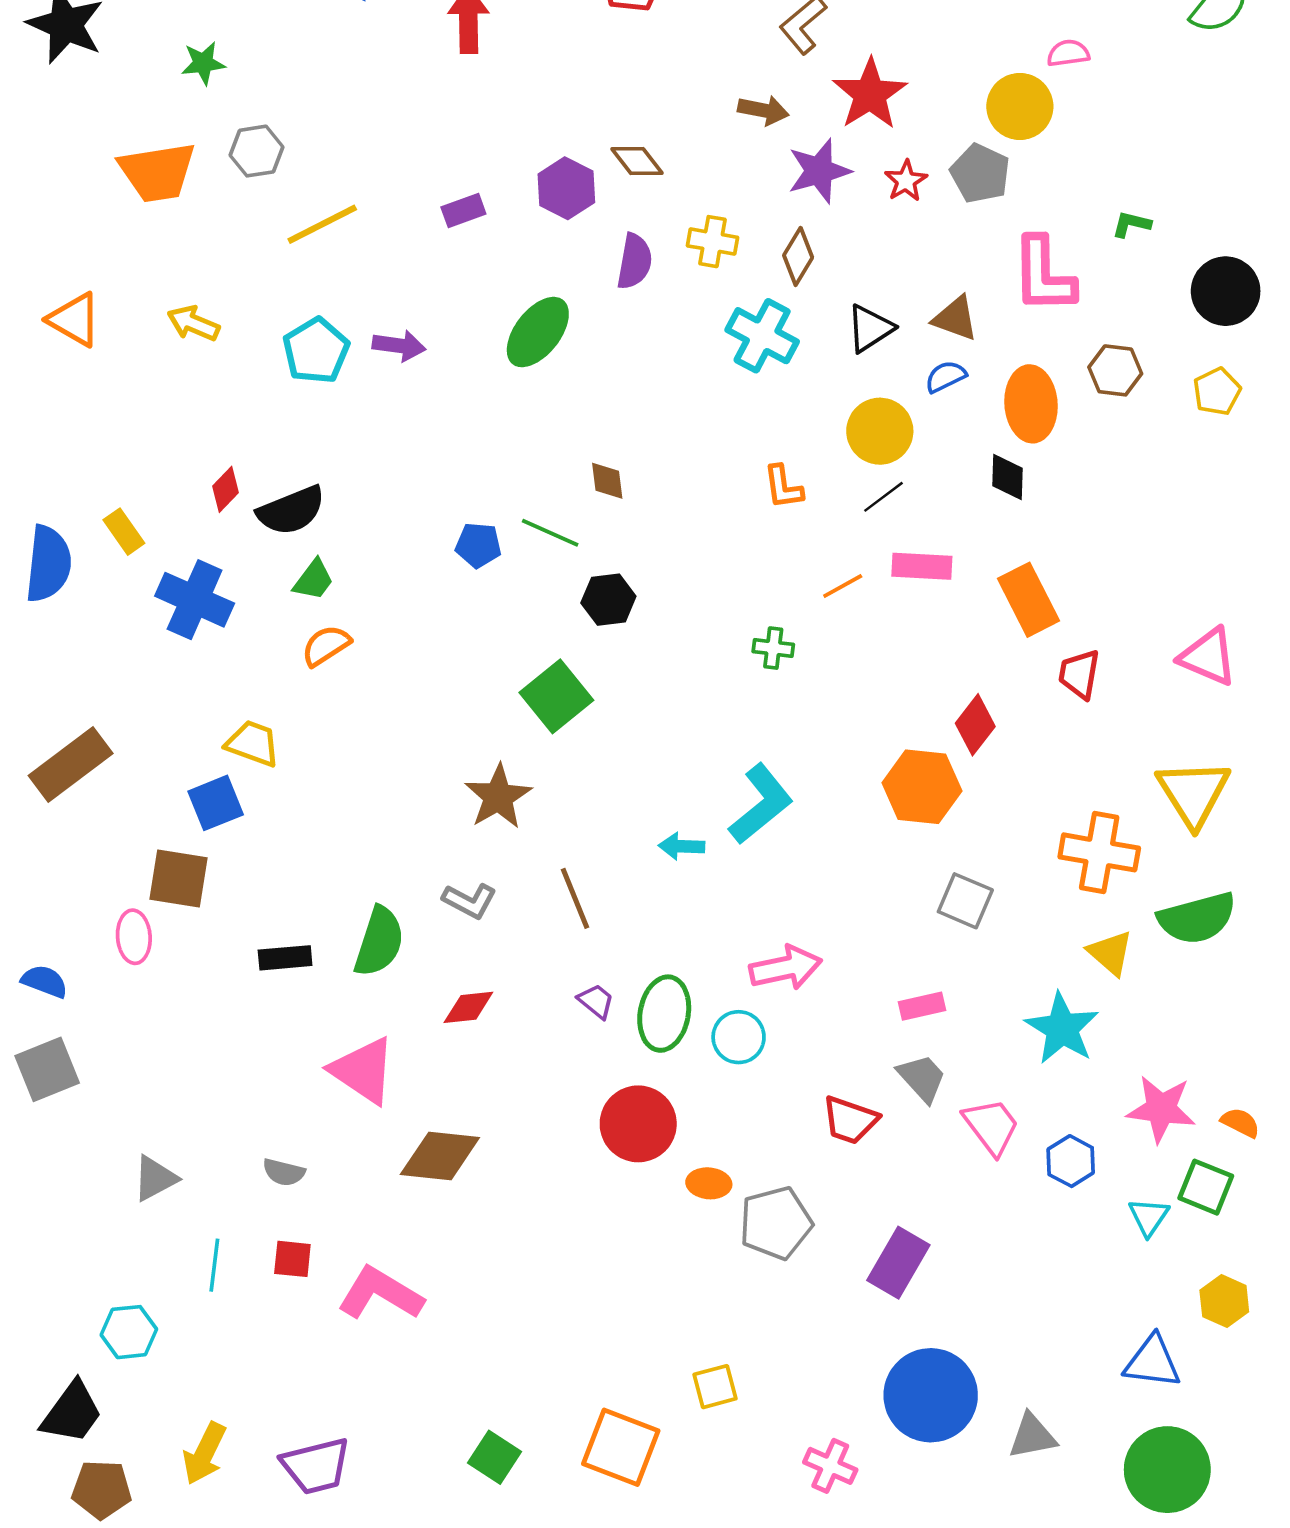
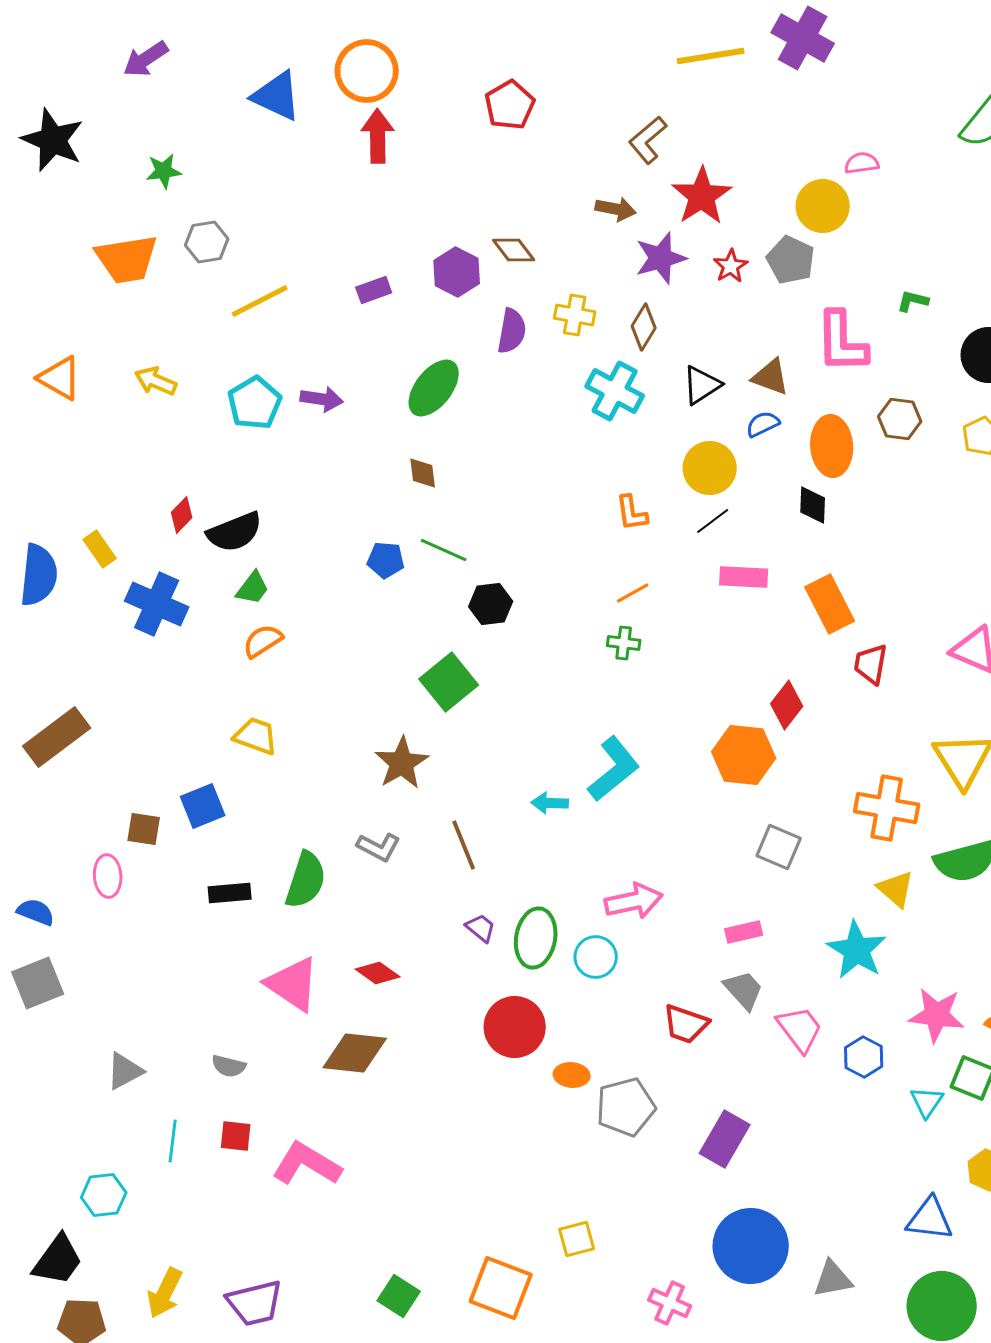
brown diamond: (607, 481) -> (423, 473), moved
orange line: (843, 586) -> (633, 593), moved
yellow trapezoid: (253, 743) -> (256, 736), moved
blue square: (216, 803) -> (203, 806), moved
brown square: (178, 879) -> (144, 829), size x0.7
red diamond: (468, 1007) -> (378, 973), moved, turned 42

